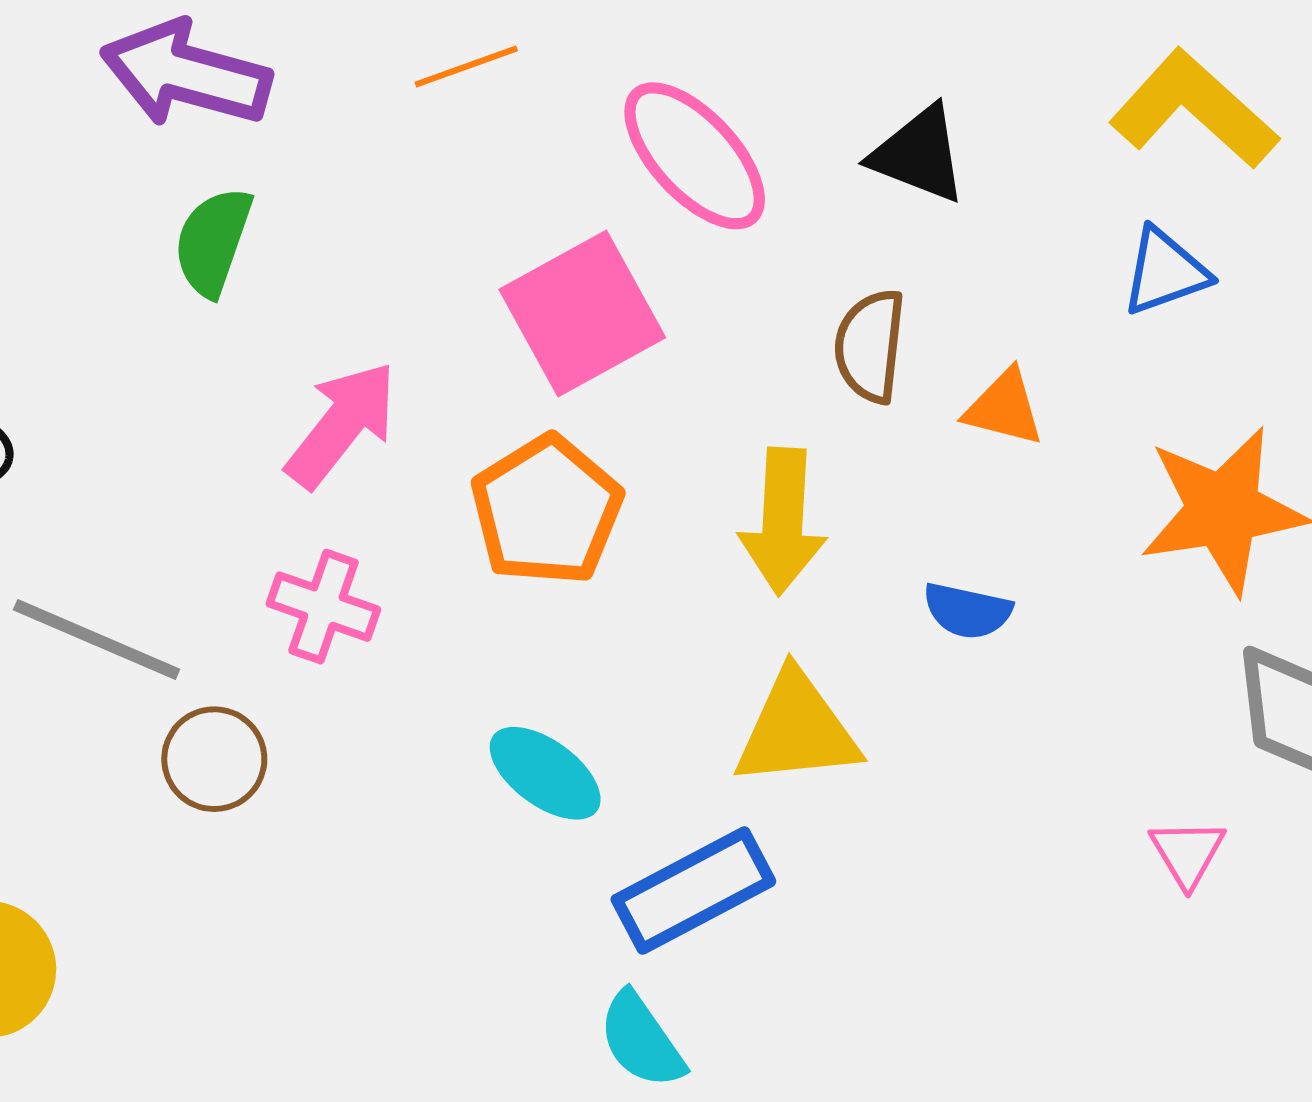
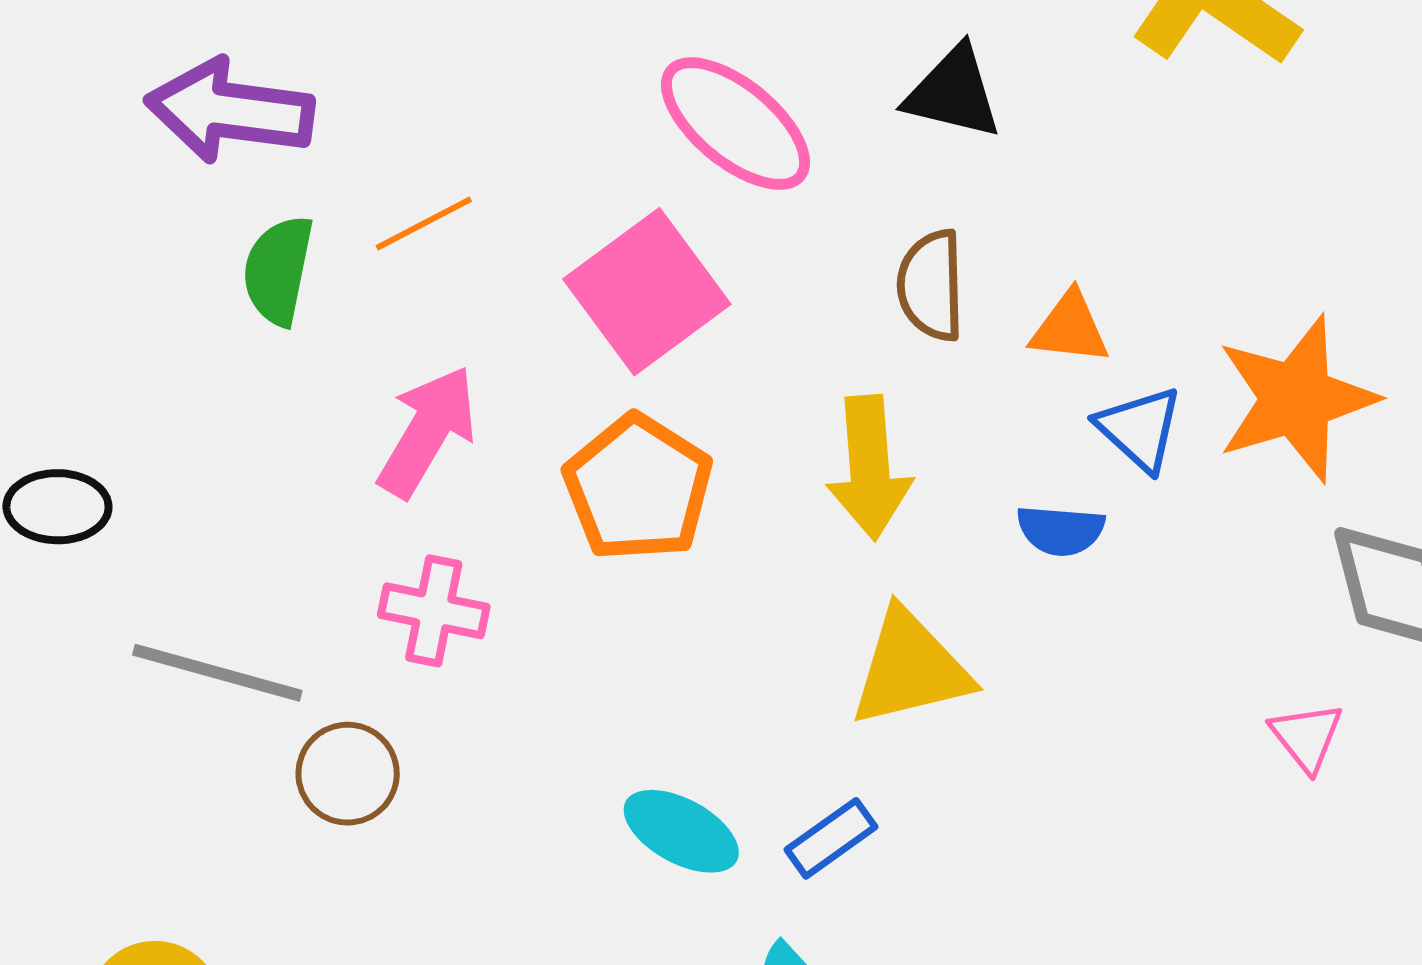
orange line: (466, 66) -> (424, 223), moved
blue triangle: (1165, 272) -> (1140, 429), moved, turned -50
cyan ellipse: (545, 773) -> (681, 831), moved
blue rectangle: (693, 890) -> (831, 838), size x0.6

